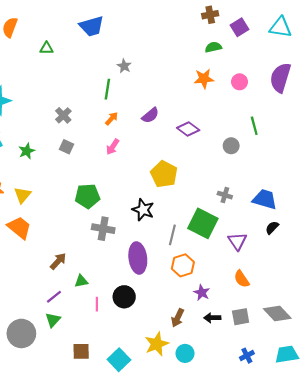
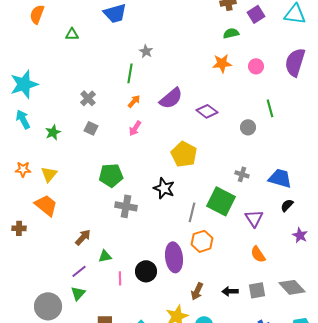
purple semicircle: (150, 115) -> (171, 98), size x1.4
purple ellipse: (138, 258) -> (174, 257), moved
purple star: (202, 293) -> (300, 235), moved

